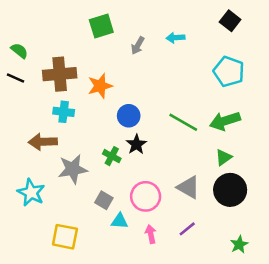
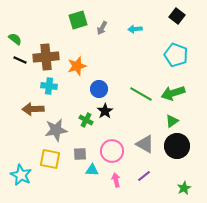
gray arrow: (138, 45) -> (102, 28), moved
black line: (15, 78) -> (20, 60), moved
cyan star: (31, 192) -> (21, 175), moved
gray square: (104, 200) -> (80, 154), turned -32
yellow square: (65, 237) -> (50, 159), moved

